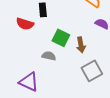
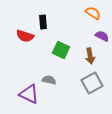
brown arrow: (81, 45) -> (90, 56), moved
gray semicircle: (49, 56) -> (49, 80), moved

